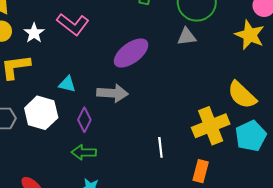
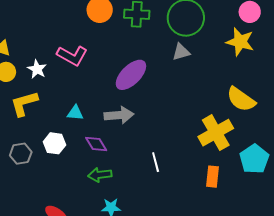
white hexagon: (41, 113) -> (55, 143), size x0.7
purple diamond: (84, 120) -> (96, 144), turned -50
cyan pentagon: (251, 136) -> (254, 159), moved
white line: (160, 147) -> (156, 162), moved

